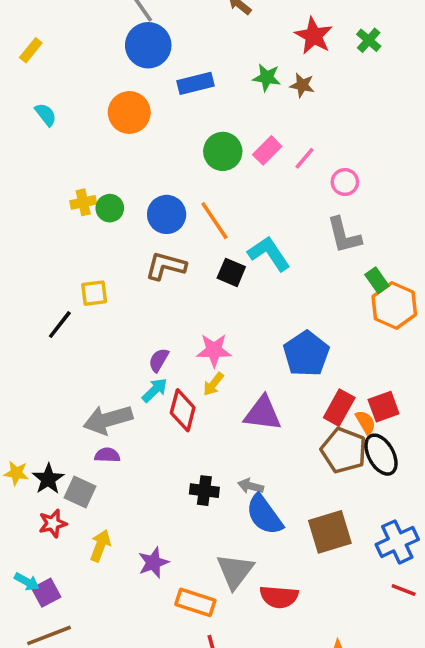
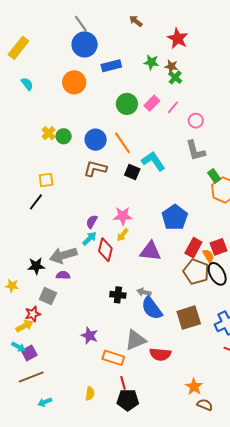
green cross: (369, 40) -> (175, 77), moved
yellow rectangle: (31, 50) -> (18, 48), size x1.6
yellow cross: (83, 202) -> (49, 133), turned -32
yellow square: (94, 293) -> (46, 180), moved
black star: (48, 479) -> (36, 266), moved, turned 30
yellow arrow: (100, 546) -> (25, 326), moved, turned 42
purple star: (153, 563) -> (89, 336), turned -30
gray triangle: (235, 571) -> (135, 340), turned 30

